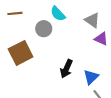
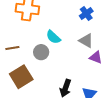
brown line: (15, 13) -> (12, 48), moved

